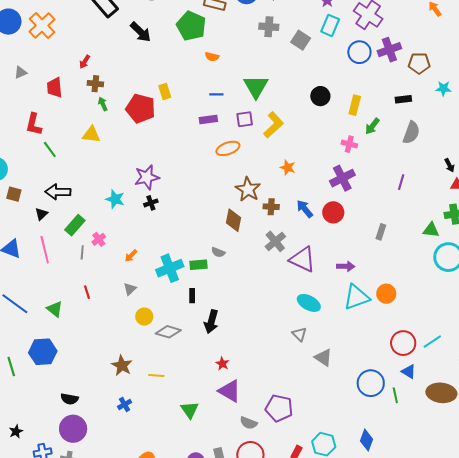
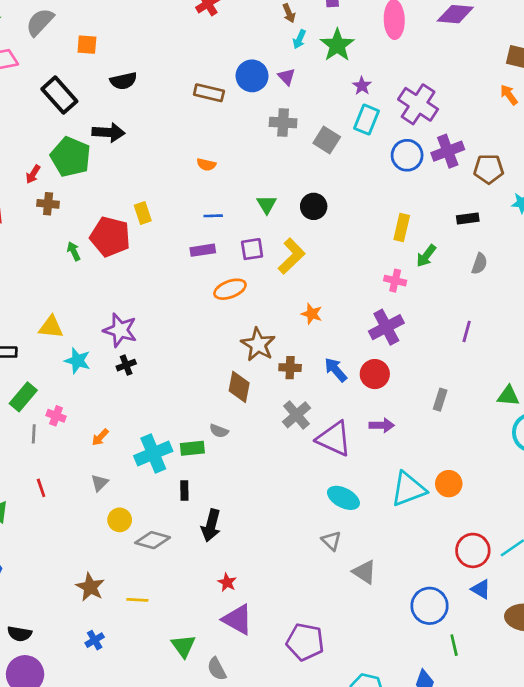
green pentagon: (191, 26) -> (71, 157), moved
black arrow: (141, 32) -> (108, 132), turned -40
green triangle: (256, 87) -> (267, 204), size x0.6
black circle: (320, 96) -> (314, 206), moved
green arrow: (103, 104) -> (74, 251), moved
gray semicircle: (411, 133) -> (479, 264), size x0.7
yellow triangle: (91, 134) -> (51, 327), moved
purple star: (147, 177) -> (120, 330), turned 30
pink cross: (99, 239) -> (56, 416), turned -32
purple arrow: (346, 266) -> (382, 425), moved
green line: (395, 395) -> (454, 645), moved
gray semicircle: (249, 423) -> (217, 669), moved, turned 42

